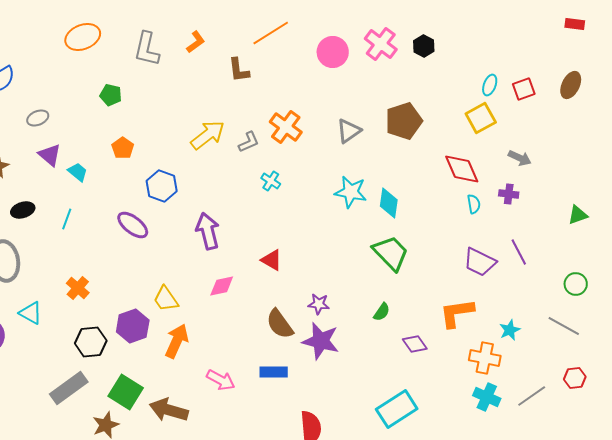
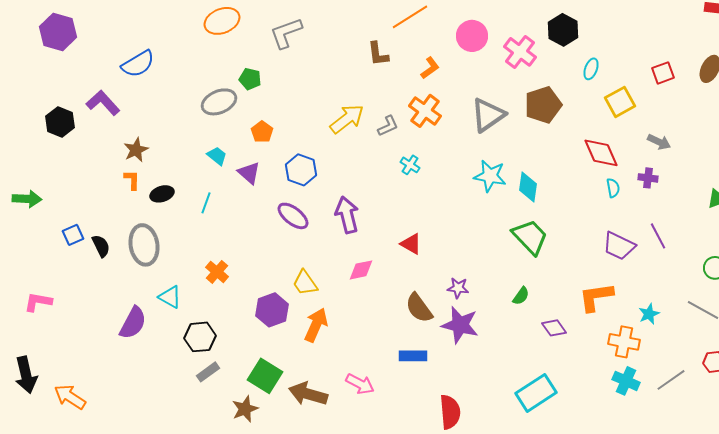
orange L-shape: (196, 42) -> (430, 68), moved
pink cross: (381, 44) -> (520, 52), moved
black hexagon: (424, 46) -> (563, 30), size x1.4
gray L-shape: (147, 49) -> (286, 33), turned 57
cyan ellipse: (490, 85) -> (591, 69), moved
gray ellipse: (38, 118) -> (219, 102), moved, size x1.6
gray triangle: (349, 131) -> (488, 115), size x1.4
purple triangle: (50, 155) -> (249, 173), moved
purple ellipse: (133, 225) -> (293, 216), moved
black hexagon: (91, 342) -> (200, 337), moved
pink arrow: (221, 380) -> (360, 384), moved
gray rectangle: (69, 388) -> (208, 372), size x0.6

